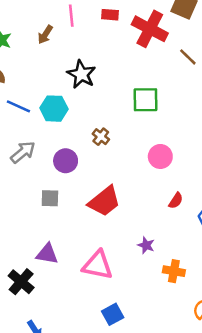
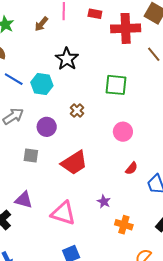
red cross: (150, 29) -> (126, 28), turned -36

